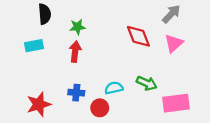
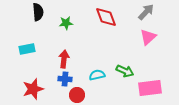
red diamond: (138, 36) -> (106, 17), moved
cyan rectangle: (34, 46) -> (27, 49), moved
red arrow: (75, 52) -> (64, 59), moved
red circle: (100, 108) -> (77, 95), moved

